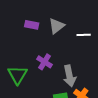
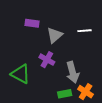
gray triangle: (57, 26) -> (55, 35), moved
green triangle: (17, 75) -> (21, 74), turned -30

